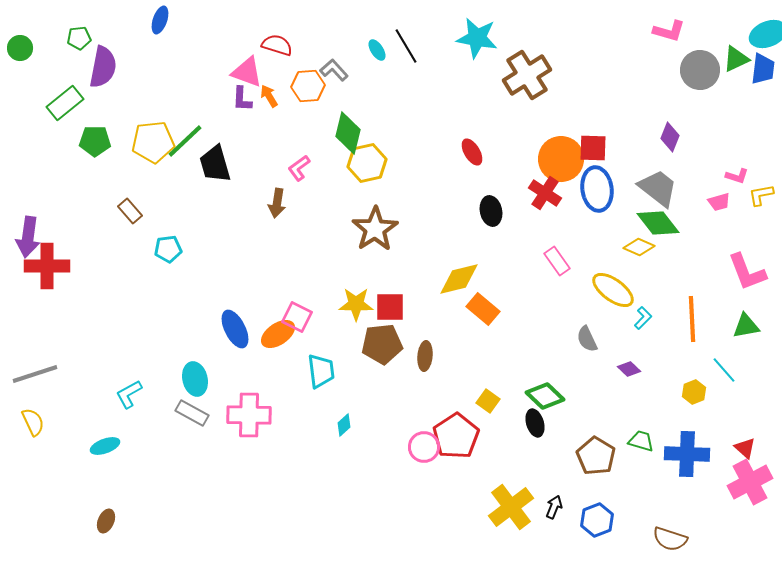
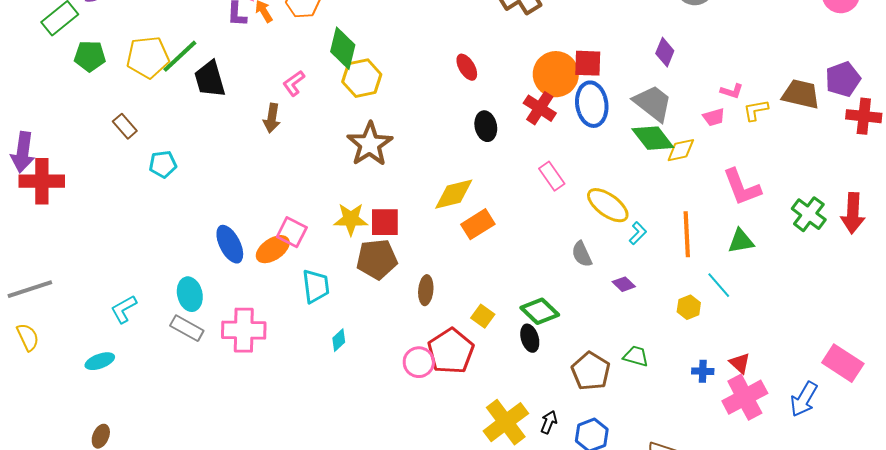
yellow diamond: (639, 247) -> (681, 150), moved, turned -36
orange rectangle: (483, 309) -> (478, 224), turned -72
brown ellipse: (425, 356) -> (426, 290), moved
blue cross: (687, 454) -> (703, 371), moved, size x0.5

